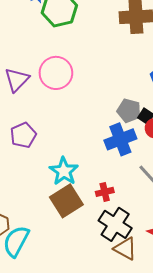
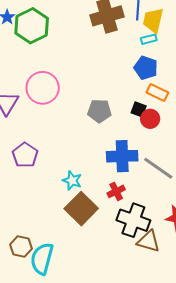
gray pentagon: (129, 111) -> (99, 111), moved
blue cross: (120, 139) -> (122, 156), moved, turned 32
cyan star: (64, 171) -> (72, 181), size x0.7

